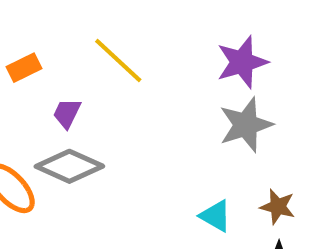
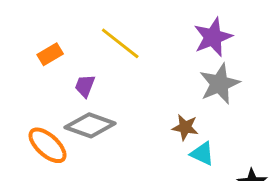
brown star: (278, 207) -> (185, 127), moved

